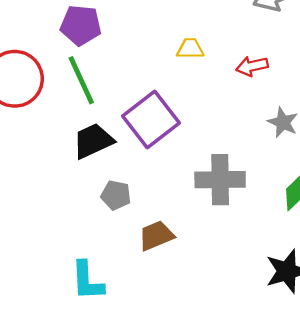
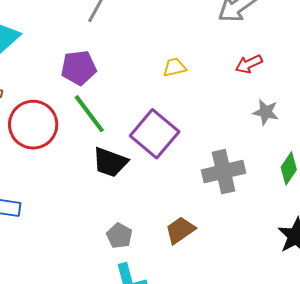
red arrow: (252, 66) -> (249, 64), moved
black trapezoid: (93, 141) -> (110, 162), turned -123
gray pentagon: (116, 195) -> (119, 236), moved, turned 30

